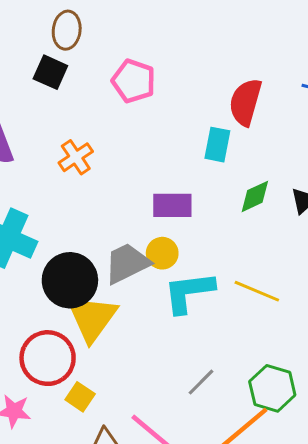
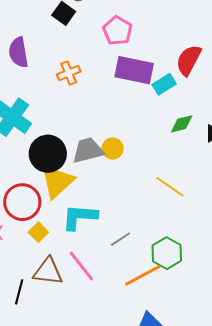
cyan rectangle: (217, 145) -> (164, 84), turned 35
purple rectangle: (172, 205) -> (134, 70), moved, size x1.4
cyan L-shape: (189, 292) -> (80, 217), moved

